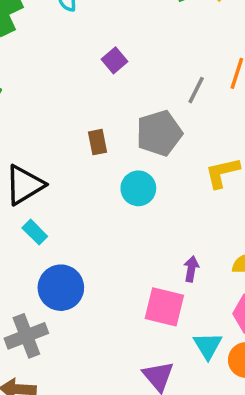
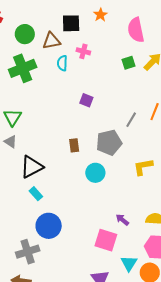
purple square: (114, 60) -> (86, 100), turned -32
purple arrow: (191, 269) -> (122, 220), turned -64

